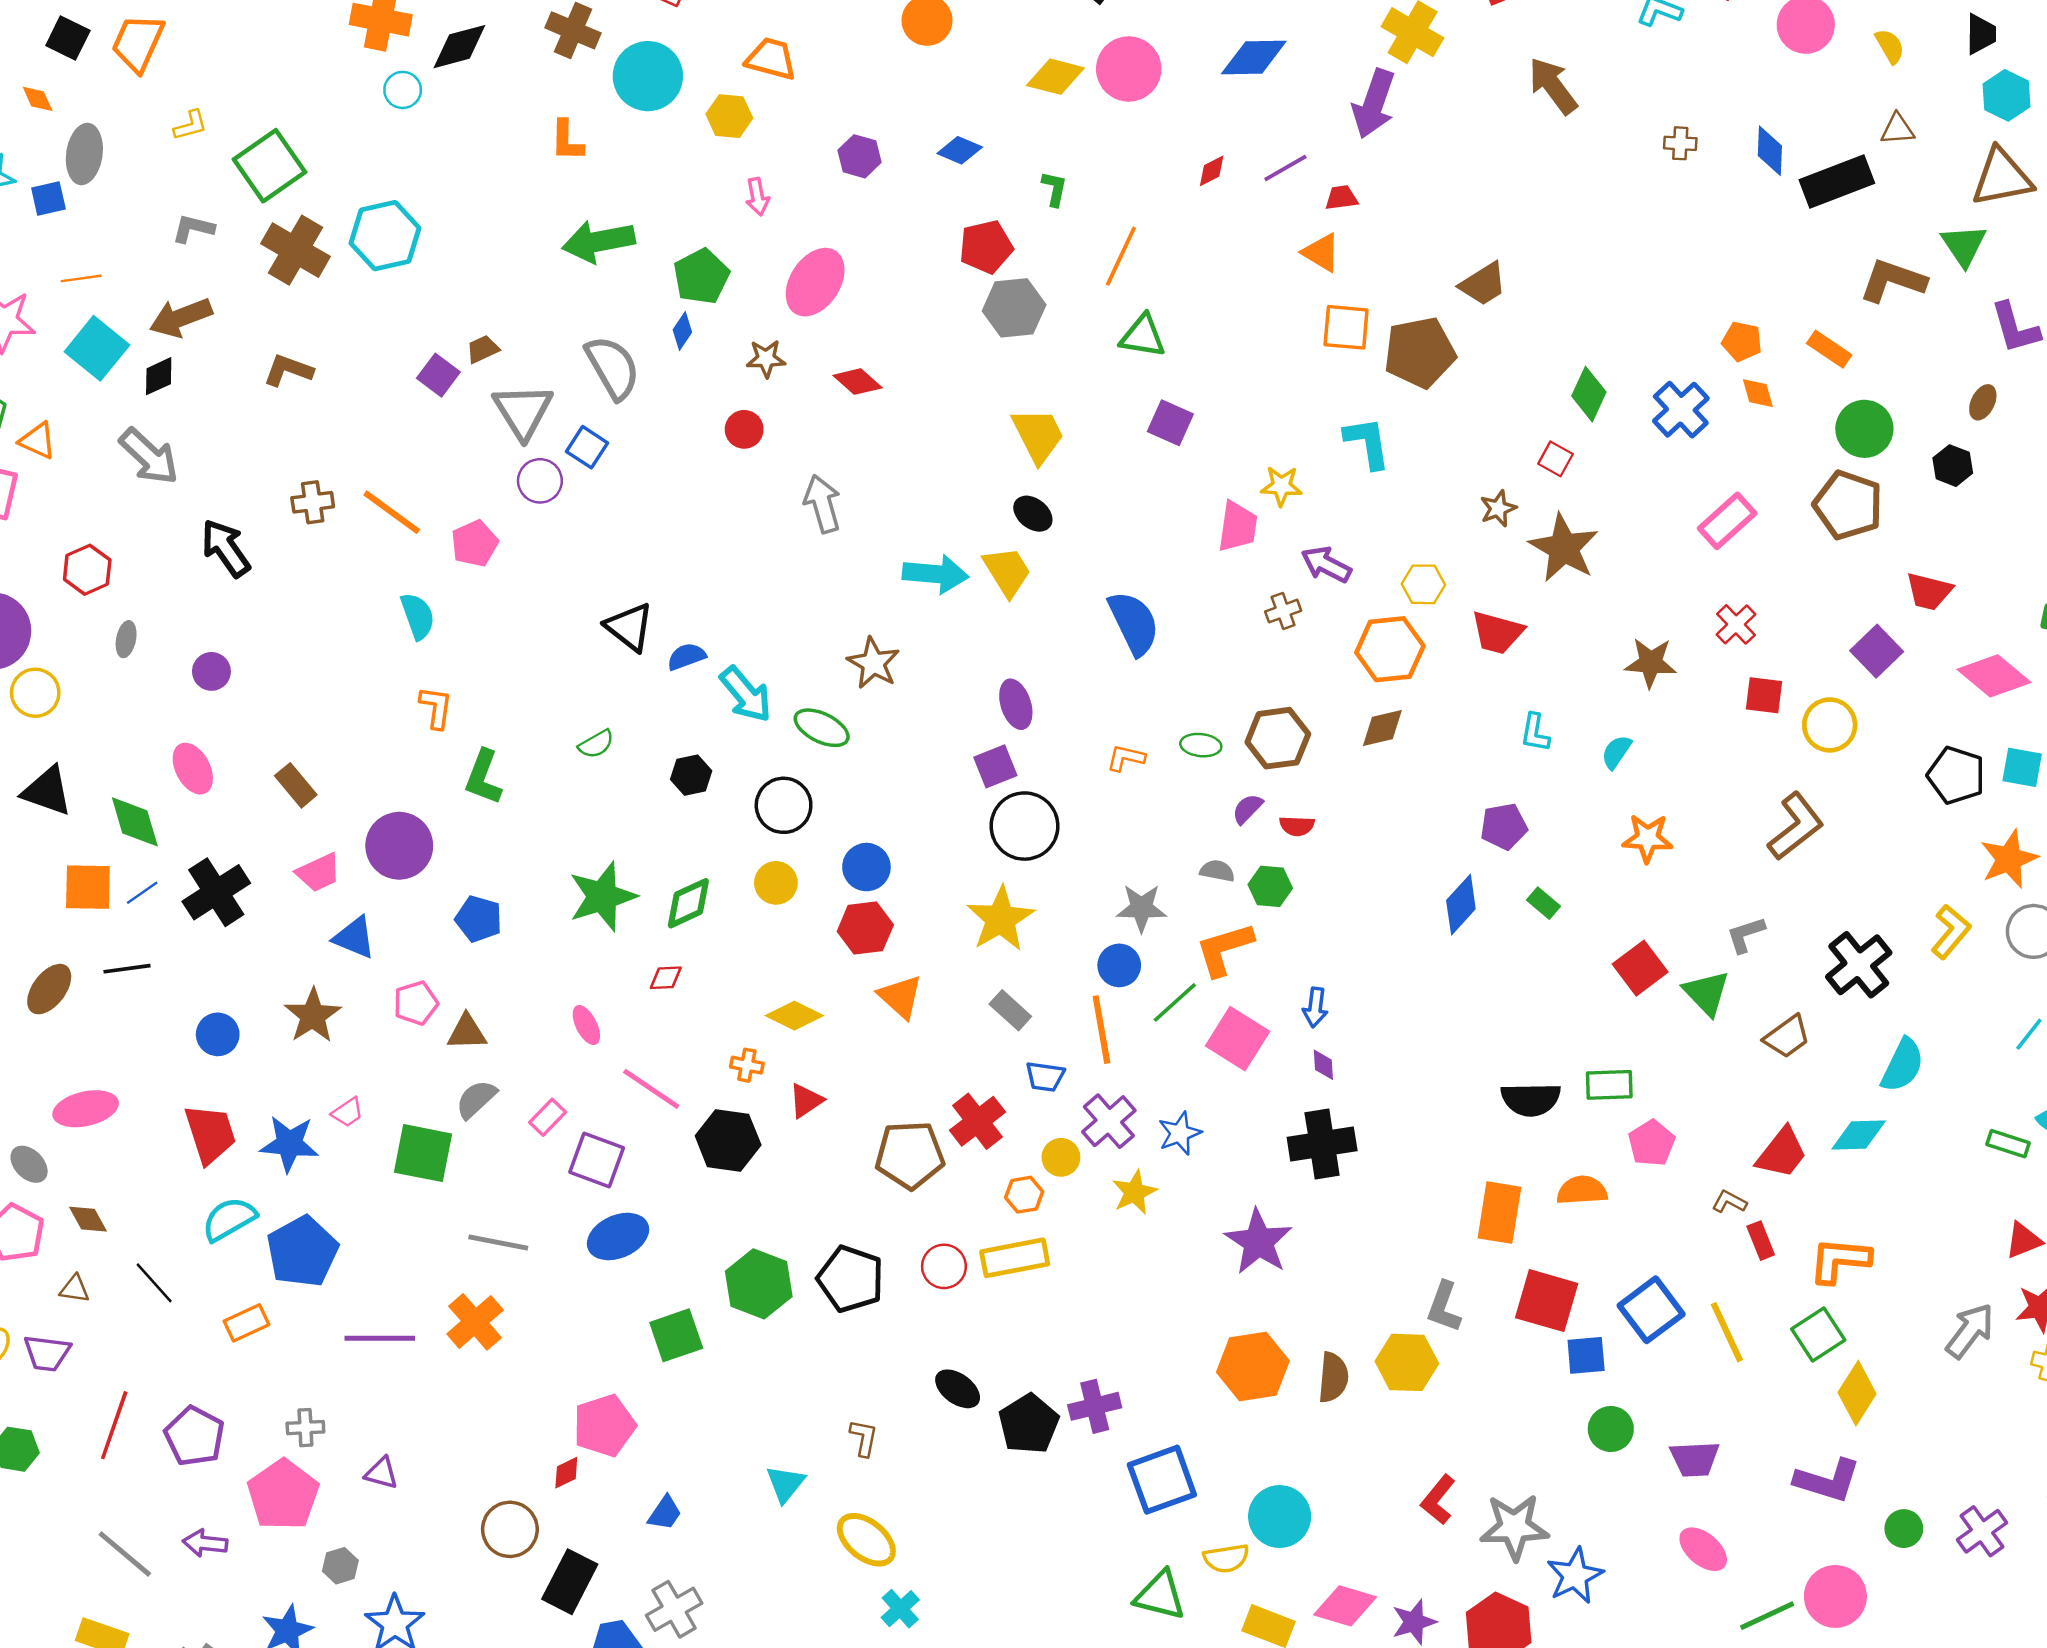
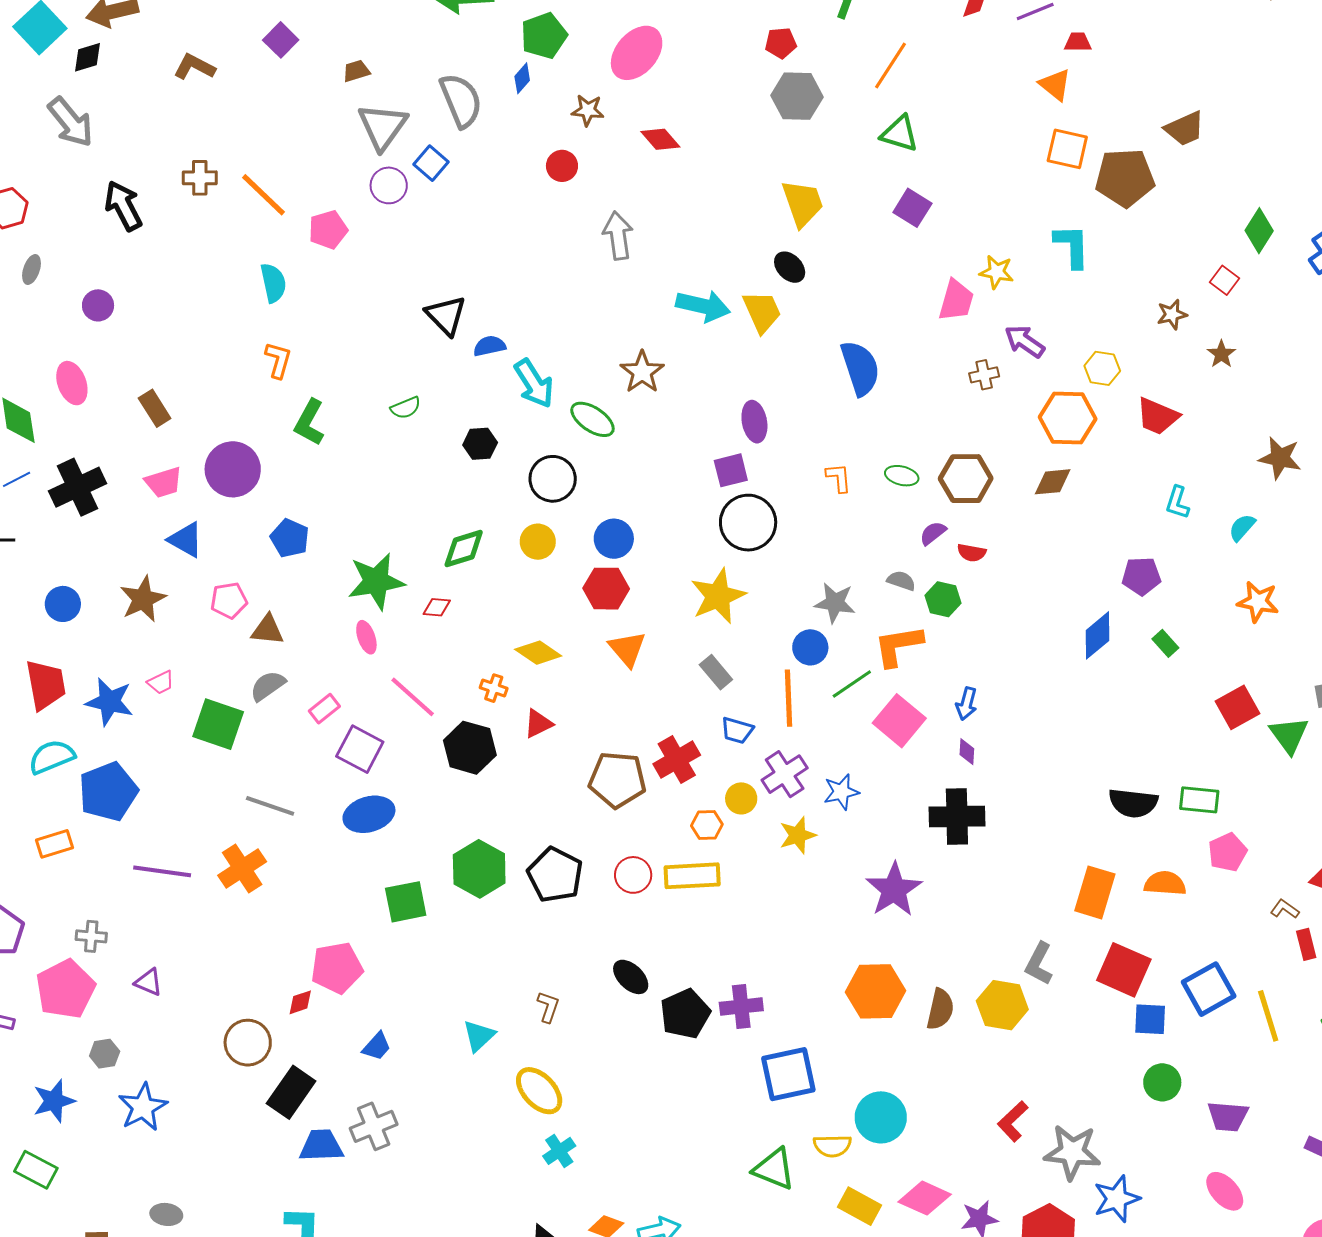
red pentagon: (986, 247) -> (781, 43), size x0.7
purple square: (438, 375) -> (281, 40), moved
brown star: (1564, 548) -> (1221, 354), size x0.5
orange L-shape: (1126, 758) -> (839, 478), turned 64
green star: (602, 897) -> (376, 581), moved

